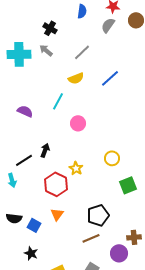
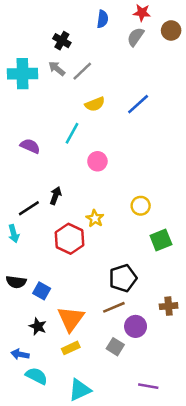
gray line: (82, 52) -> (82, 71), moved
orange triangle: (57, 214) -> (71, 319), moved, size x1.6
purple circle: (119, 253) -> (136, 326), moved

